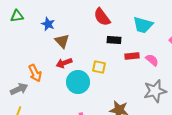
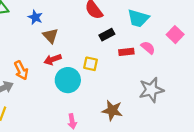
black rectangle: (114, 40) -> (107, 35), turned -32
pink semicircle: (152, 60) -> (148, 48), moved

